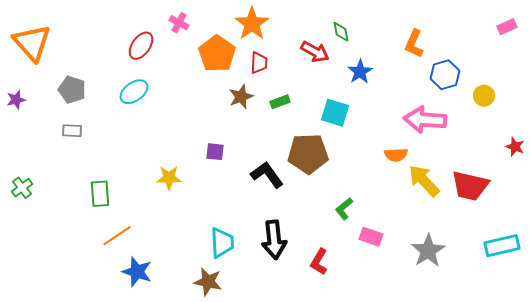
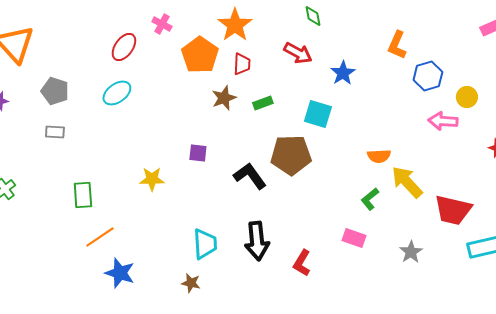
green diamond: (341, 32) -> (313, 16), moved
pink arrow: (425, 120) -> (443, 121), moved, size x0.7
red trapezoid: (470, 186) -> (453, 210), moved
green L-shape: (344, 209) -> (370, 199), moved
gray star: (428, 251) -> (411, 252), size x0.7
brown star: (208, 282) -> (191, 283), size x0.7

